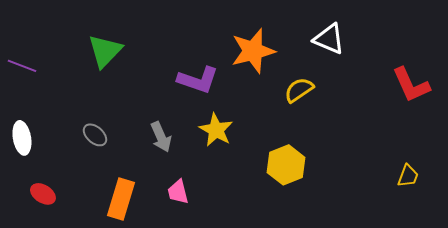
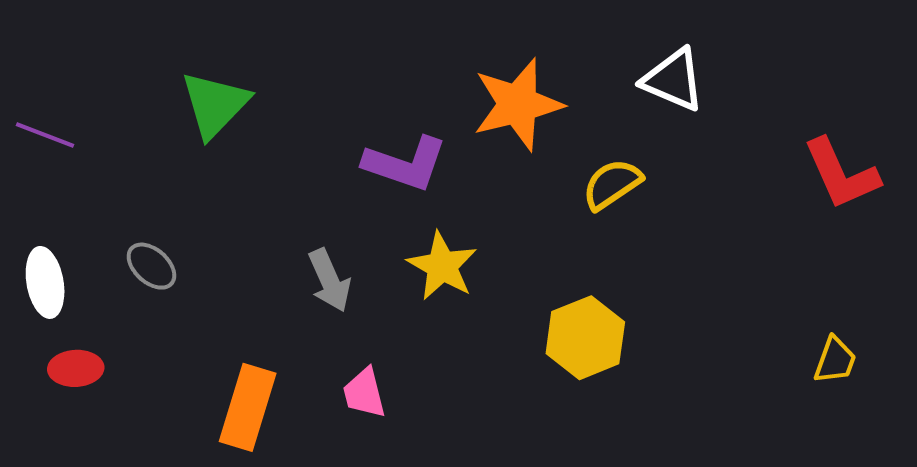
gray ellipse: (95, 135) -> (151, 266), moved
red ellipse: (43, 194) -> (76, 368), moved, turned -35

